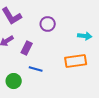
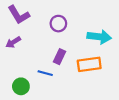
cyan arrow: (85, 36) -> (99, 37), size x1.5
purple rectangle: (27, 48) -> (59, 57), moved

